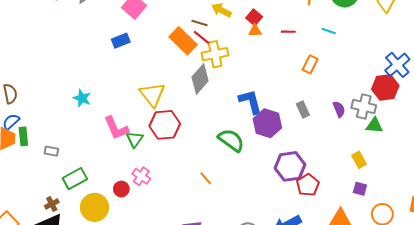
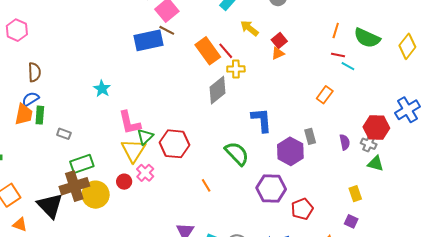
brown line: (199, 23) -> (167, 30), moved
orange triangle: (255, 31) -> (278, 53), turned -32
red line: (288, 32) -> (338, 55), moved
blue rectangle: (121, 41) -> (149, 40), size x1.6
yellow cross: (215, 54) -> (236, 69), size x0.7
red hexagon: (385, 87) -> (376, 127), moved
yellow triangle: (152, 95) -> (134, 150), moved
gray cross: (364, 107) -> (369, 144), size x0.7
purple hexagon: (267, 123) -> (290, 151), moved
red hexagon: (165, 125) -> (174, 144), moved
purple hexagon: (290, 166) -> (271, 188), moved
brown cross: (52, 204) -> (74, 186), moved, size x2.0

